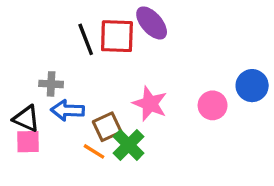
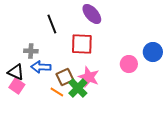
red square: (117, 36) -> (82, 44), moved
pink star: (150, 104) -> (89, 77), moved
pink square: (28, 142) -> (17, 86), turned 35

